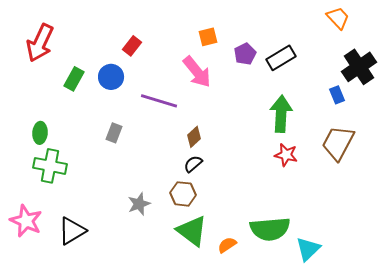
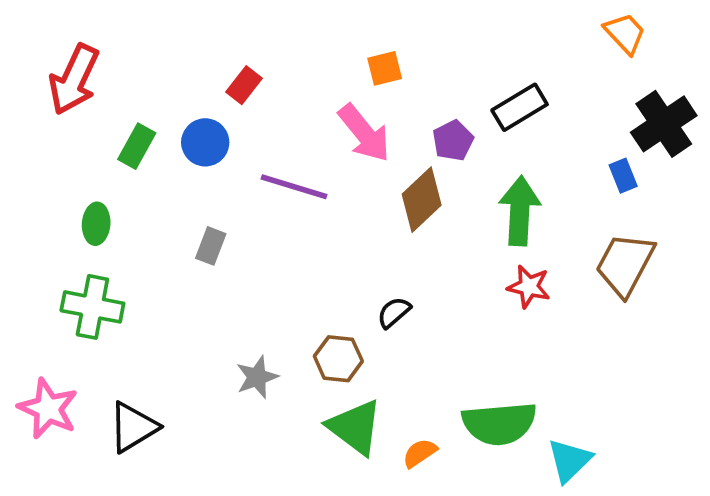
purple pentagon: (245, 54) -> (453, 141), moved
green ellipse: (40, 133) -> (96, 224), moved
brown diamond: (194, 137) -> (422, 200), moved, size x1.6
black semicircle: (193, 164) -> (394, 312), moved

